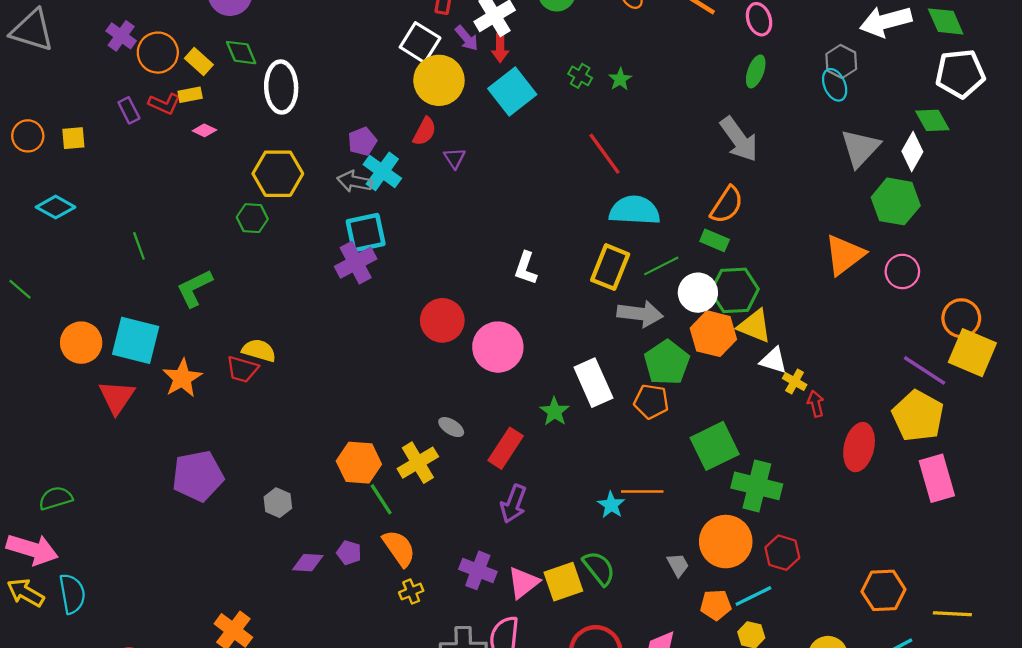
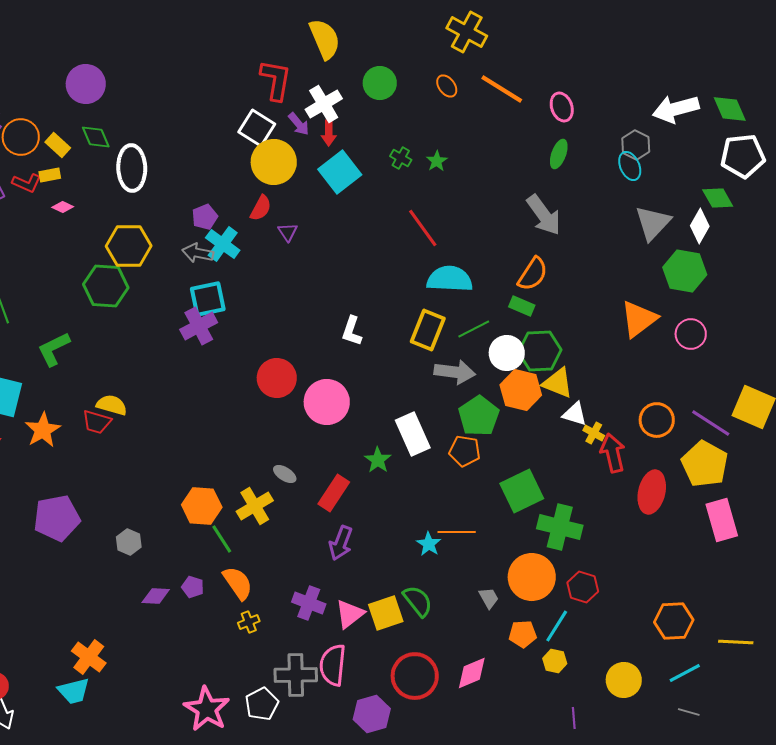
green hexagon: (252, 218) -> (106, 286), size x1.6
orange circle: (961, 318) -> (657, 420), moved
red arrow: (816, 404) -> (613, 453), size x1.6
cyan line: (753, 596) -> (557, 626), turned -32

